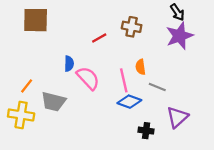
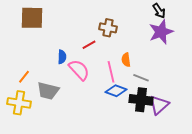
brown cross: (132, 27) -> (108, 28), moved
red line: (99, 38) -> (89, 45), moved
black cross: (146, 131) -> (141, 100), moved, size x1.6

